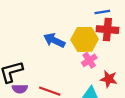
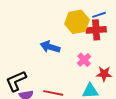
blue line: (102, 12) -> (99, 15), moved
yellow hexagon: (85, 39) -> (77, 22), moved

